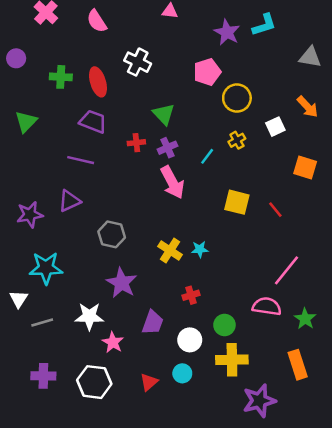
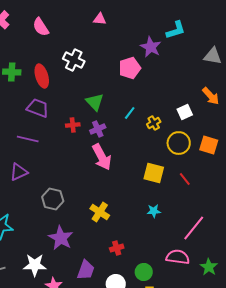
purple star: (227, 32) -> (151, 47), moved
yellow circle: (237, 98) -> (179, 143), moved
cyan line: (207, 156) -> (130, 113), moved
cyan star: (200, 249) -> (154, 211), moved

